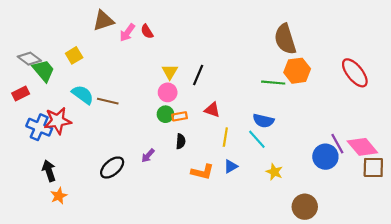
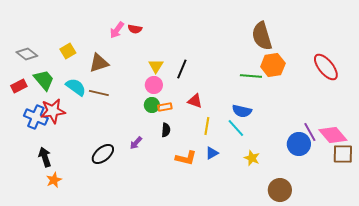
brown triangle: (103, 21) -> (99, 63), moved
red semicircle: (147, 31) -> (135, 29), turned -48
green trapezoid: (44, 71) -> (44, 80), moved

